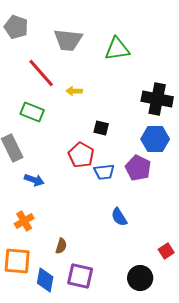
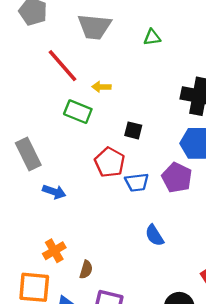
green triangle: (117, 49) -> (152, 37), size x0.6
green rectangle: (32, 112) -> (78, 112), moved
orange cross: (24, 221) -> (54, 251), moved

